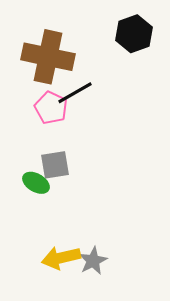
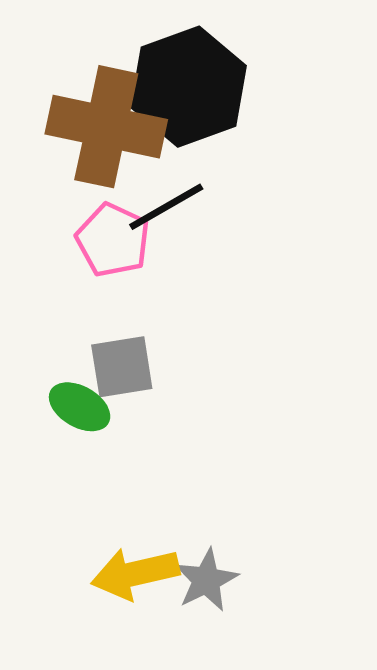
black hexagon: (134, 34) -> (188, 87), moved, size x1.4

